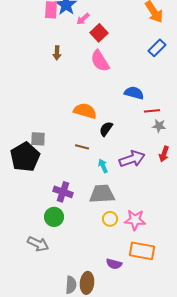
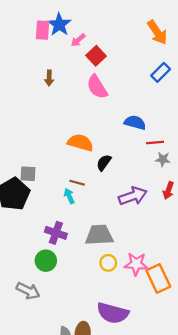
cyan arrow: (103, 166) -> (69, 196), moved
orange rectangle: (142, 251) -> (158, 278), moved, turned 55
purple semicircle: (114, 264) -> (113, 313), size x1.8

